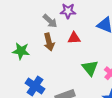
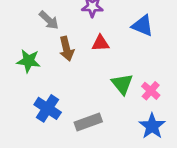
gray arrow: (50, 21) -> (49, 20), moved

